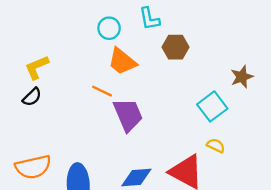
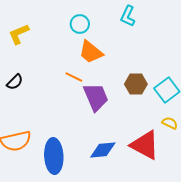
cyan L-shape: (149, 19) -> (128, 16), moved, turned 35
brown hexagon: (175, 47) -> (136, 84), moved
yellow L-shape: (37, 67) -> (19, 34), moved

